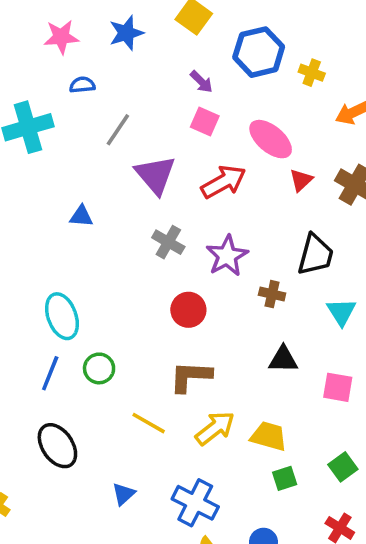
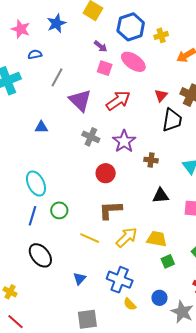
pink star: (61, 37) -> (21, 29), turned 30
yellow cross: (312, 73) -> (161, 35), turned -32
pink ellipse: (271, 139) -> (133, 62), moved
black trapezoid: (315, 255) -> (172, 120), moved

